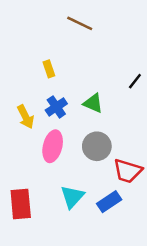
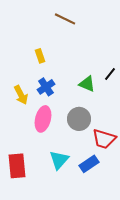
black line: (135, 81) -> (110, 74), moved
green triangle: (93, 103) -> (87, 84), moved

